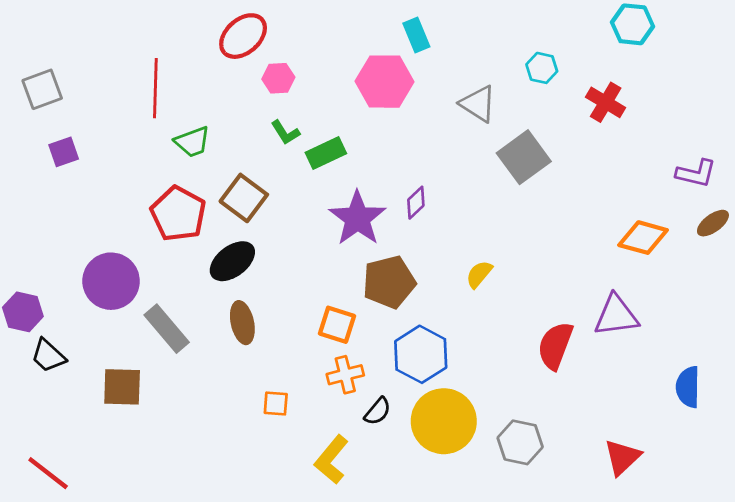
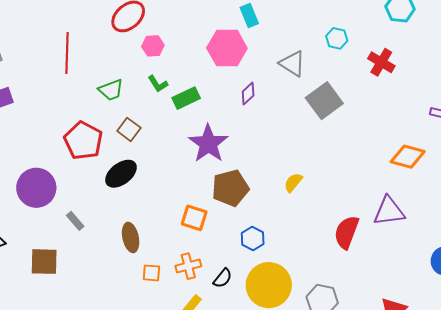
green trapezoid: (192, 142) -> (111, 90), moved
brown square: (244, 198) -> (129, 129), size x0.7
purple diamond: (416, 203) -> (248, 94), moved
brown ellipse: (242, 323) -> (131, 237), moved
gray rectangle: (167, 329) -> (75, 221), size x0.6
blue hexagon: (421, 354) -> (253, 238), size x0.6
orange cross: (345, 375) -> (188, 266), moved

